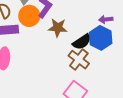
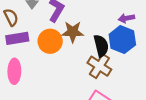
orange circle: (29, 16) -> (50, 41), moved
black semicircle: (82, 42) -> (101, 46), turned -66

